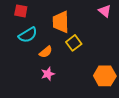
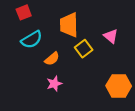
red square: (21, 11) -> (24, 12), turned -32
pink triangle: (105, 11) -> (111, 36), moved

